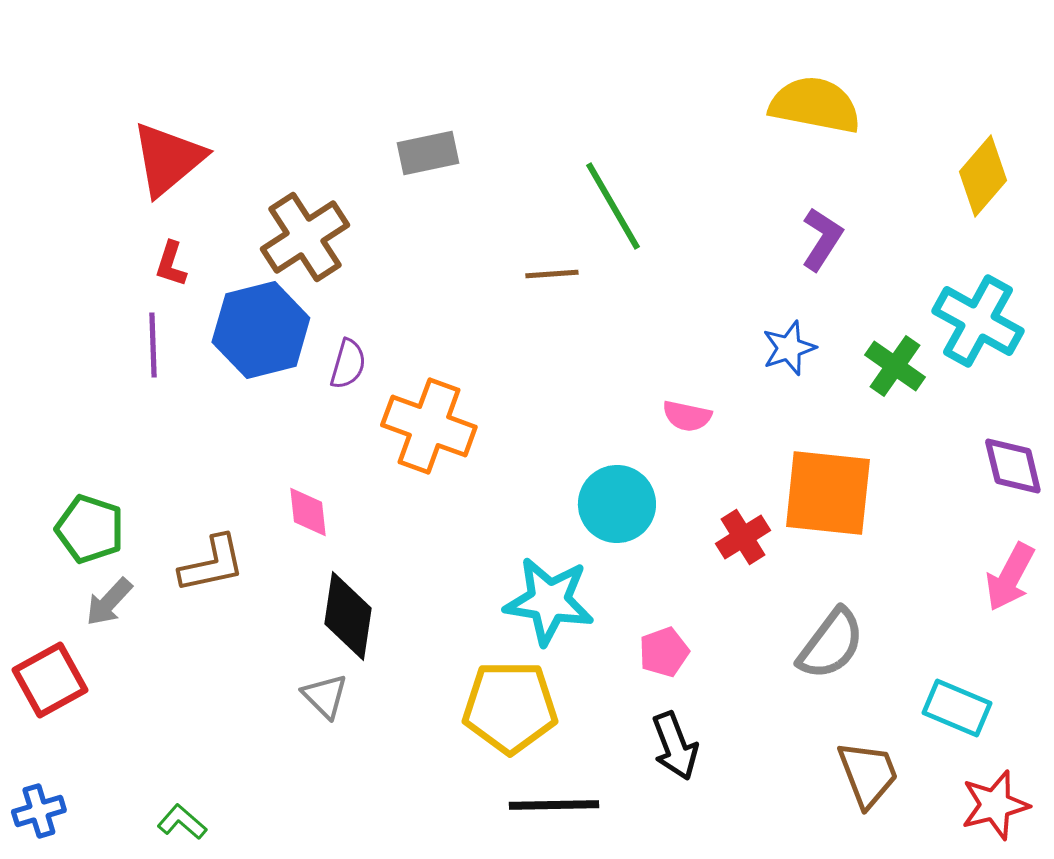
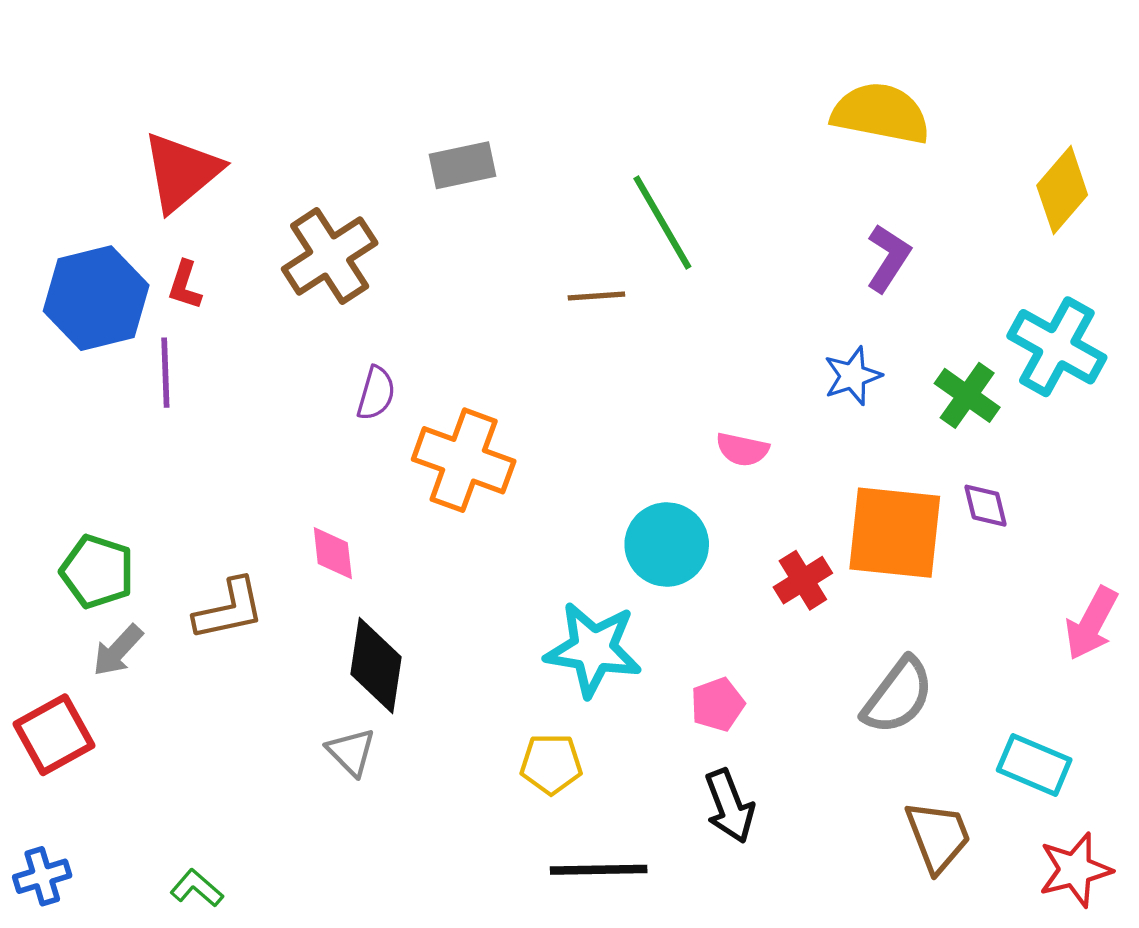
blue hexagon: (261, 330) -> (96, 298), moved
purple diamond: (1013, 466) -> (986, 506), moved, size x0.7
yellow pentagon: (510, 707) -> (551, 764), size x0.6

